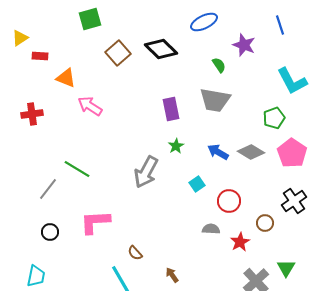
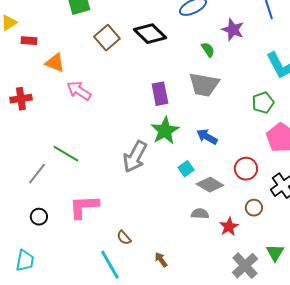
green star: (176, 146) -> (165, 131), size x1.8
gray diamond: (251, 152) -> (210, 185), moved
red circle: (229, 201) -> (246, 169), moved

